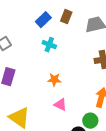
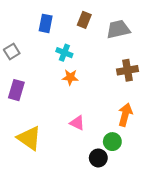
blue rectangle: (43, 20) -> (46, 23), moved, turned -35
orange star: (54, 80) -> (70, 77), moved

